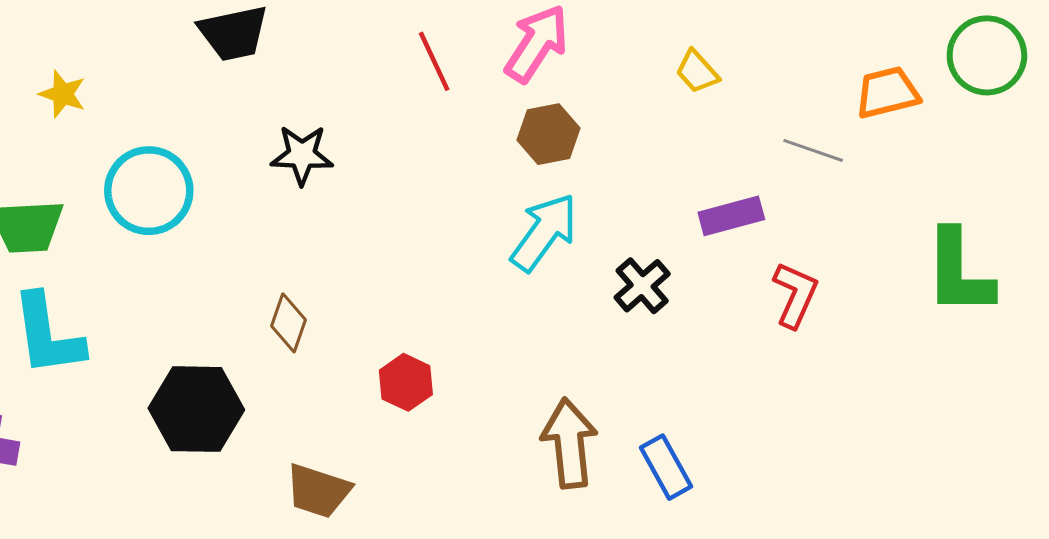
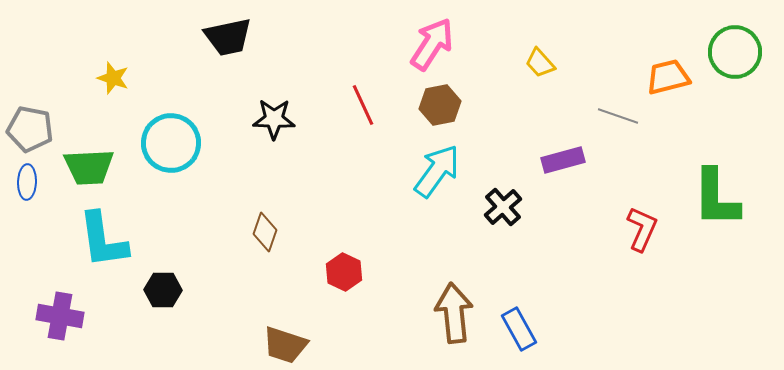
red line: (434, 61) -> (363, 105), moved
red L-shape: (795, 295) -> (642, 229), moved
black hexagon: (196, 409) -> (163, 290), moved, size x0.6

